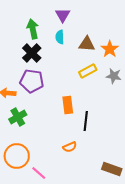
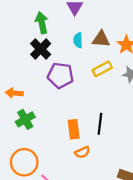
cyan semicircle: (60, 37) -> (78, 40), moved
purple pentagon: (32, 81) -> (60, 75), moved
orange rectangle: (68, 105) -> (74, 129), moved

